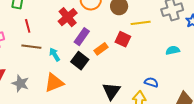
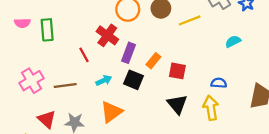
red line: (28, 26) -> (84, 55), moved
red square: (123, 39) -> (177, 71), moved
brown line: (31, 47) -> (65, 85), moved
cyan arrow: (54, 54) -> (104, 80), turned 112

